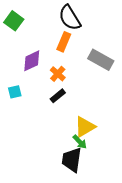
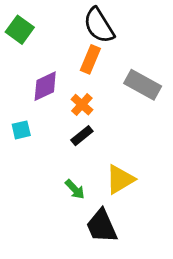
green arrow: (80, 142) -> (75, 189), moved
black trapezoid: (72, 160) -> (102, 226), turned -32

